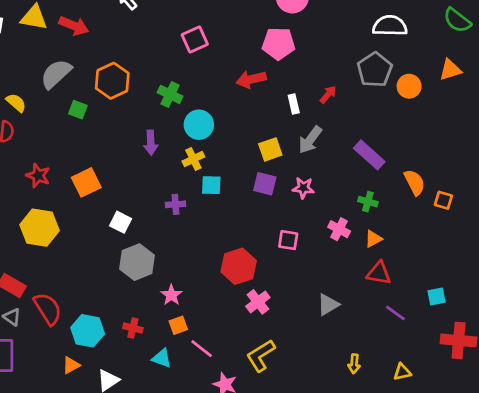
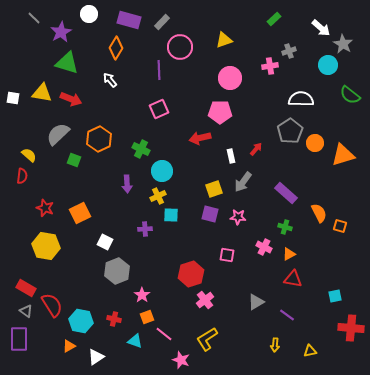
orange triangle: (450, 70) -> (343, 155), moved, size x1.4
purple line: (395, 313) -> (287, 315), moved

